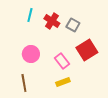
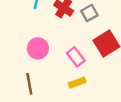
gray square: (73, 25) -> (89, 13), turned 32

